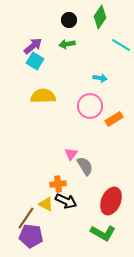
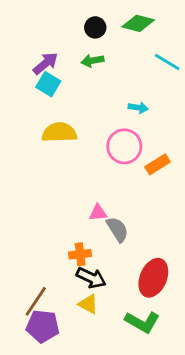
green diamond: (100, 17) -> (138, 23), turned 70
pink triangle: (71, 154) -> (98, 213), turned 48
yellow triangle: (46, 204) -> (88, 304), moved

